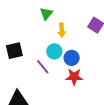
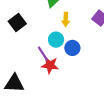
black square: (14, 51) -> (17, 22), moved, turned -30
red star: (74, 77) -> (50, 65), moved

